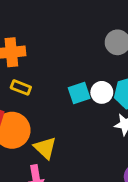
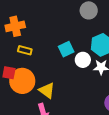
white circle: (102, 92) -> (83, 60), moved

